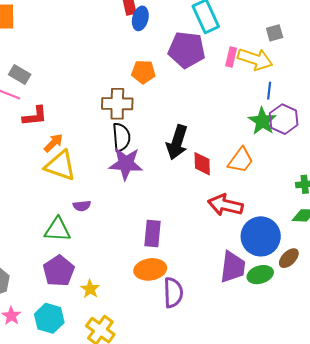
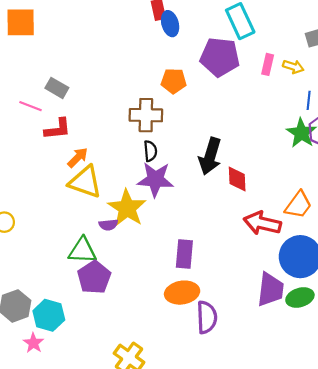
blue ellipse: (140, 18) -> (170, 24), turned -30
yellow arrow: (255, 59) -> (293, 67), size x0.6
gray rectangle: (20, 74) -> (57, 88), moved
black semicircle: (121, 137) -> (150, 151), size x0.7
orange trapezoid: (241, 160) -> (298, 205), moved
purple pentagon: (59, 271) -> (94, 277), moved
yellow star: (90, 289) -> (127, 208), moved, size x1.8
cyan hexagon: (49, 318) -> (49, 315), moved

